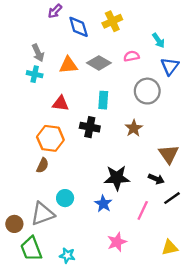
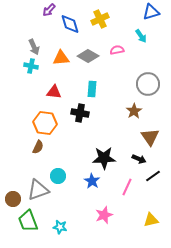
blue triangle: (170, 66) -> (151, 12), moved, turned 36
gray circle: (147, 91) -> (148, 84), moved
brown star: (134, 128) -> (134, 111), moved

